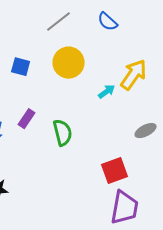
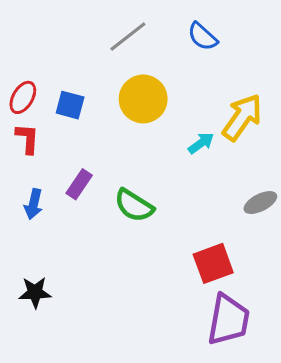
green semicircle: (63, 133) -> (134, 206), turned 136

